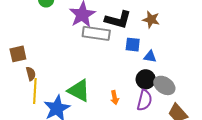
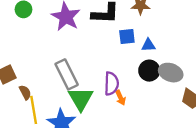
gray rectangle: (96, 33) -> (67, 74), moved, turned 68
green triangle: (79, 91) -> (81, 99), turned 45
purple semicircle: (144, 100) -> (111, 84), moved

